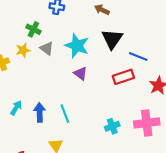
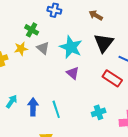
red rectangle: (123, 77) -> (112, 78), turned 48
cyan cross: (112, 126) -> (99, 112), moved

